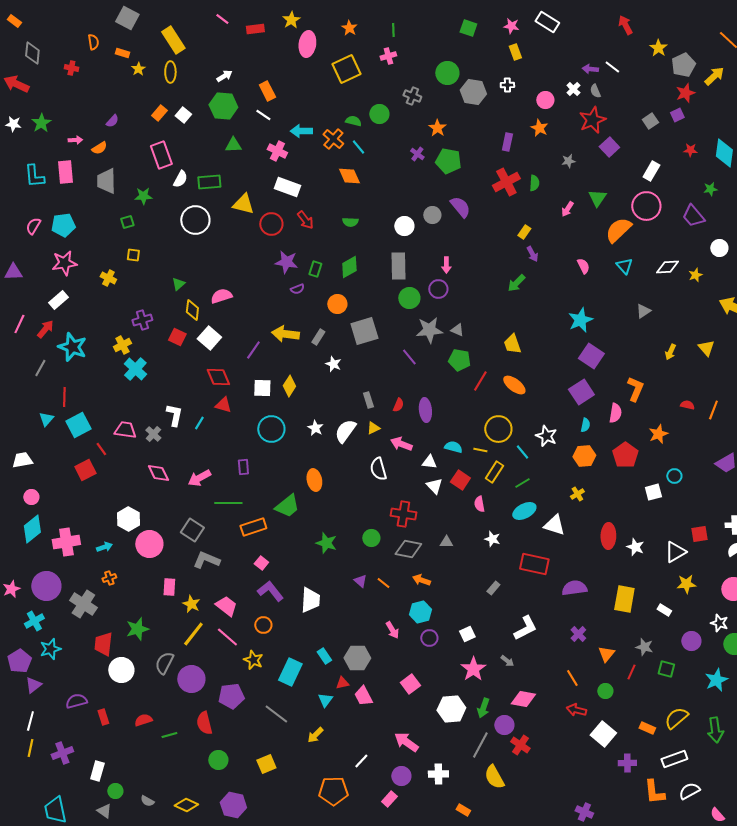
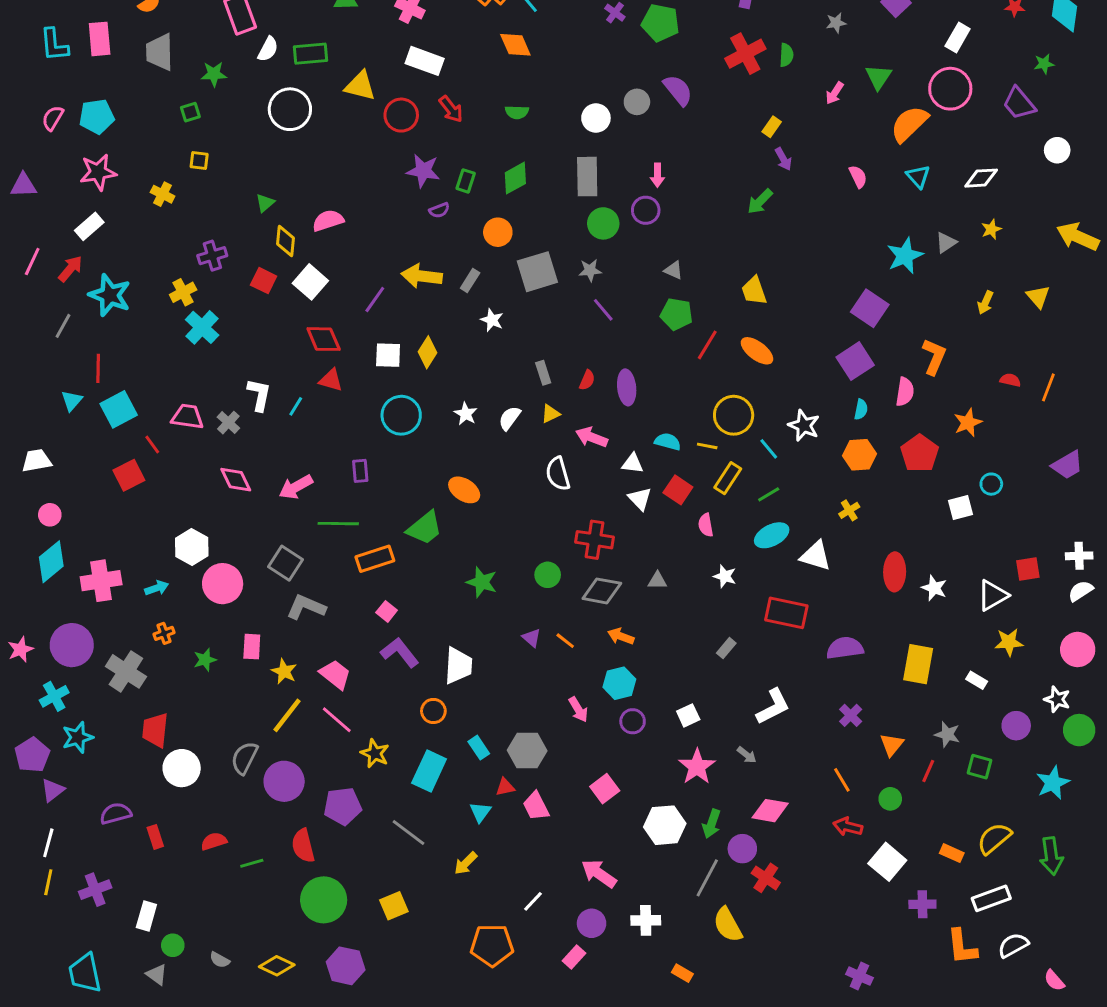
yellow star: (695, 275) -> (991, 229), moved
cyan star: (580, 320) -> (905, 256), moved
gray star: (429, 330) -> (590, 270), moved, size x0.6
white semicircle: (345, 431) -> (510, 418), size x0.7
orange ellipse: (314, 480) -> (464, 490), turned -45
orange circle: (263, 625) -> (433, 711), moved
green star: (137, 629) -> (205, 660), moved, size x0.7
green circle: (218, 760) -> (324, 900), size x1.6

